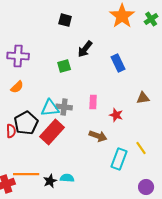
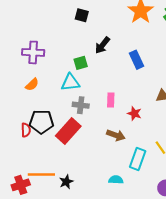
cyan triangle: (50, 108) -> (70, 82), moved
black pentagon: (26, 123) -> (41, 122), turned 30
cyan semicircle: (67, 178) -> (116, 180), moved

